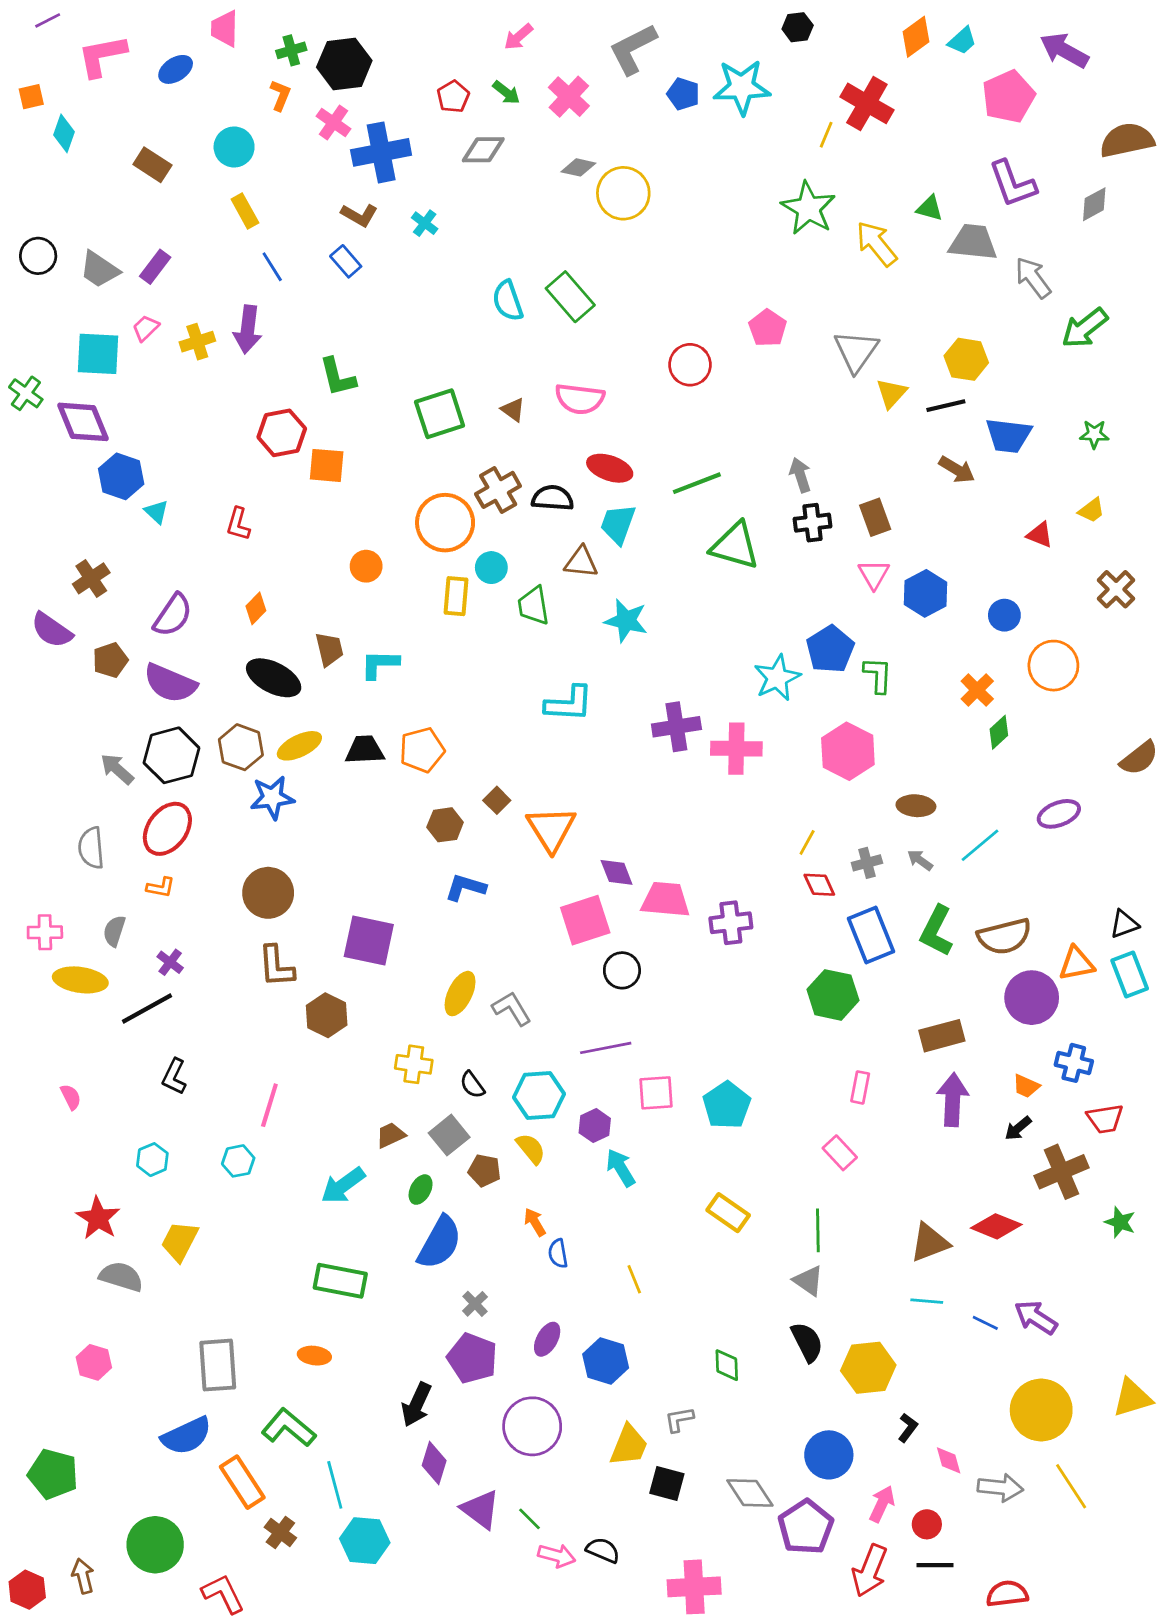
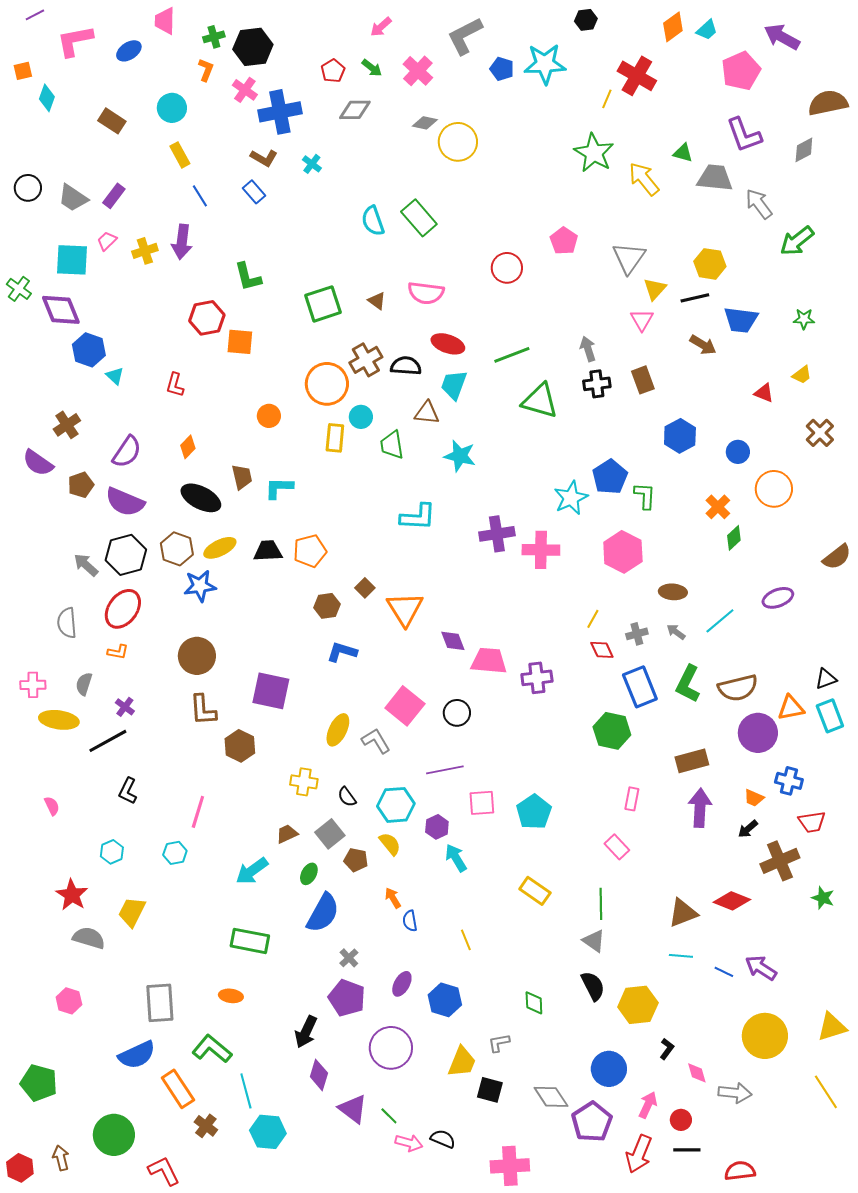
pink triangle: (874, 574) -> (642, 320), moved
pink square: (585, 920) -> (405, 706), moved, turned -33
yellow line: (1071, 1486) -> (826, 1092), moved

